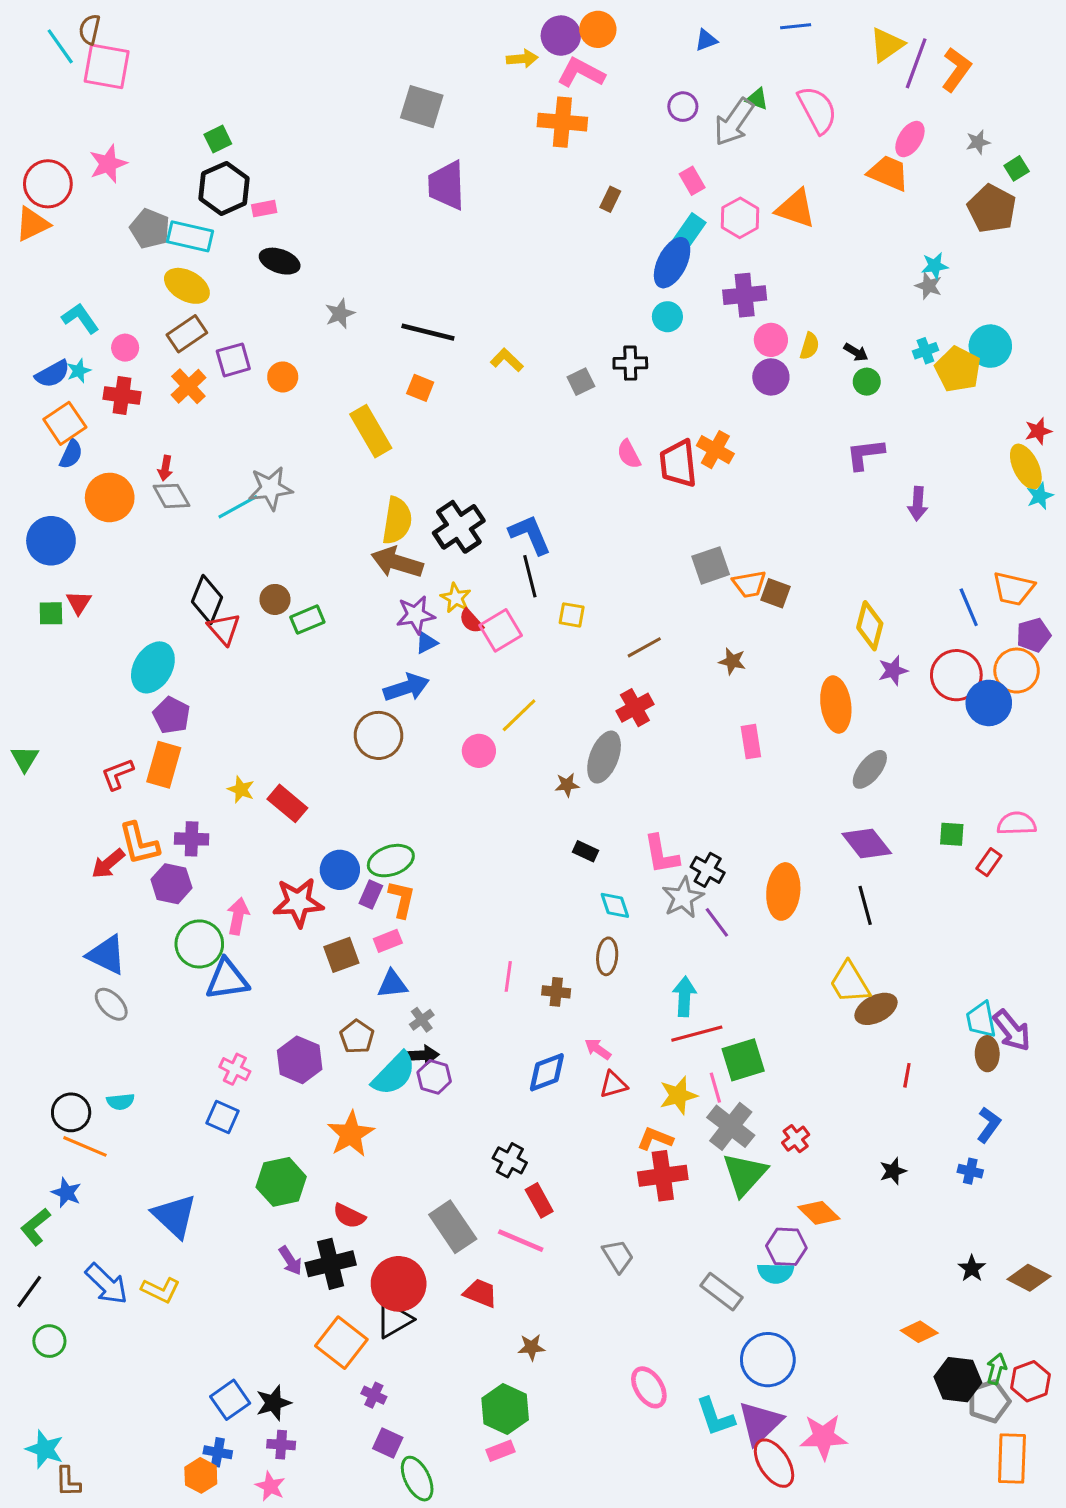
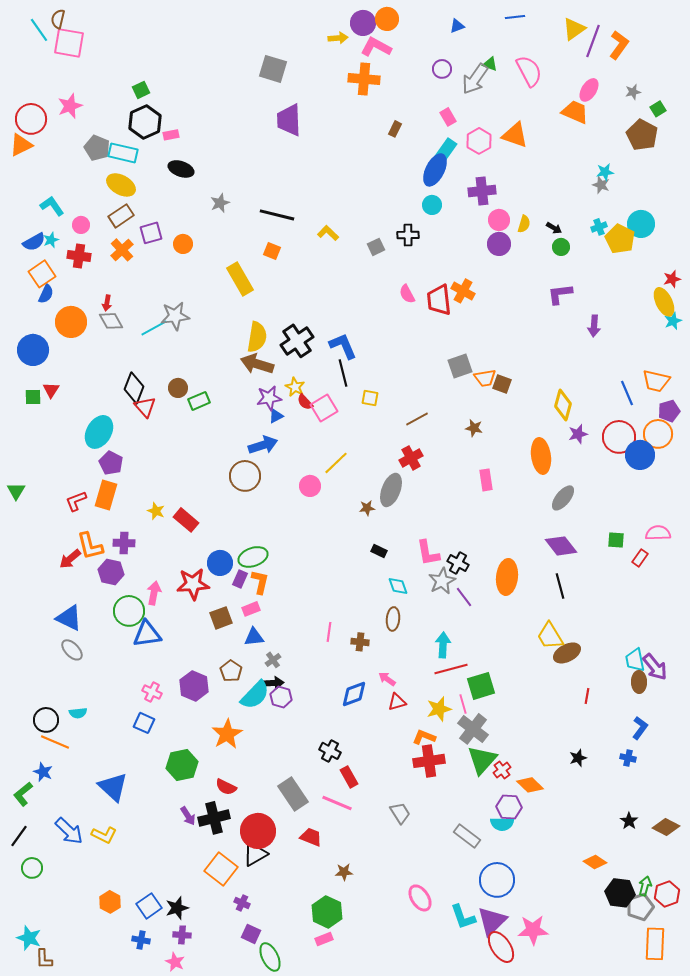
red cross: (796, 1139) -> (502, 770), moved
orange hexagon: (201, 1475) -> (110, 902), moved

